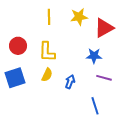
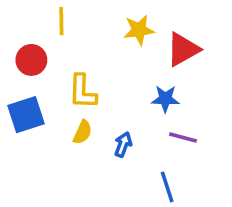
yellow line: (49, 17) -> (61, 21), moved
red circle: (18, 46) -> (31, 60), moved
blue square: (15, 78) -> (26, 115), moved

